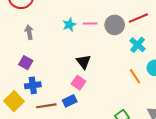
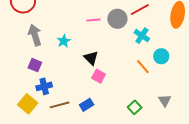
cyan star: (69, 25) -> (64, 41), moved
gray arrow: (29, 32) -> (35, 35), size x1.5
pink square: (79, 83) -> (99, 76), moved
blue rectangle: (70, 101) -> (87, 105), moved

